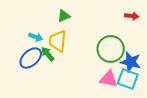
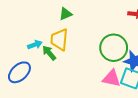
cyan arrow: (36, 37) -> (35, 45), moved, turned -40
blue ellipse: (31, 58) -> (19, 72), moved

